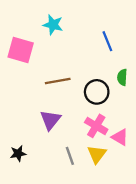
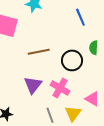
pink cross: (96, 126) -> (60, 88), moved

